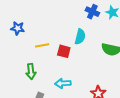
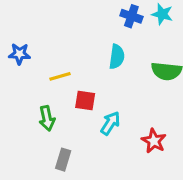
red square: (64, 51) -> (85, 100), moved
cyan arrow: (63, 83) -> (110, 123), moved, turned 133

